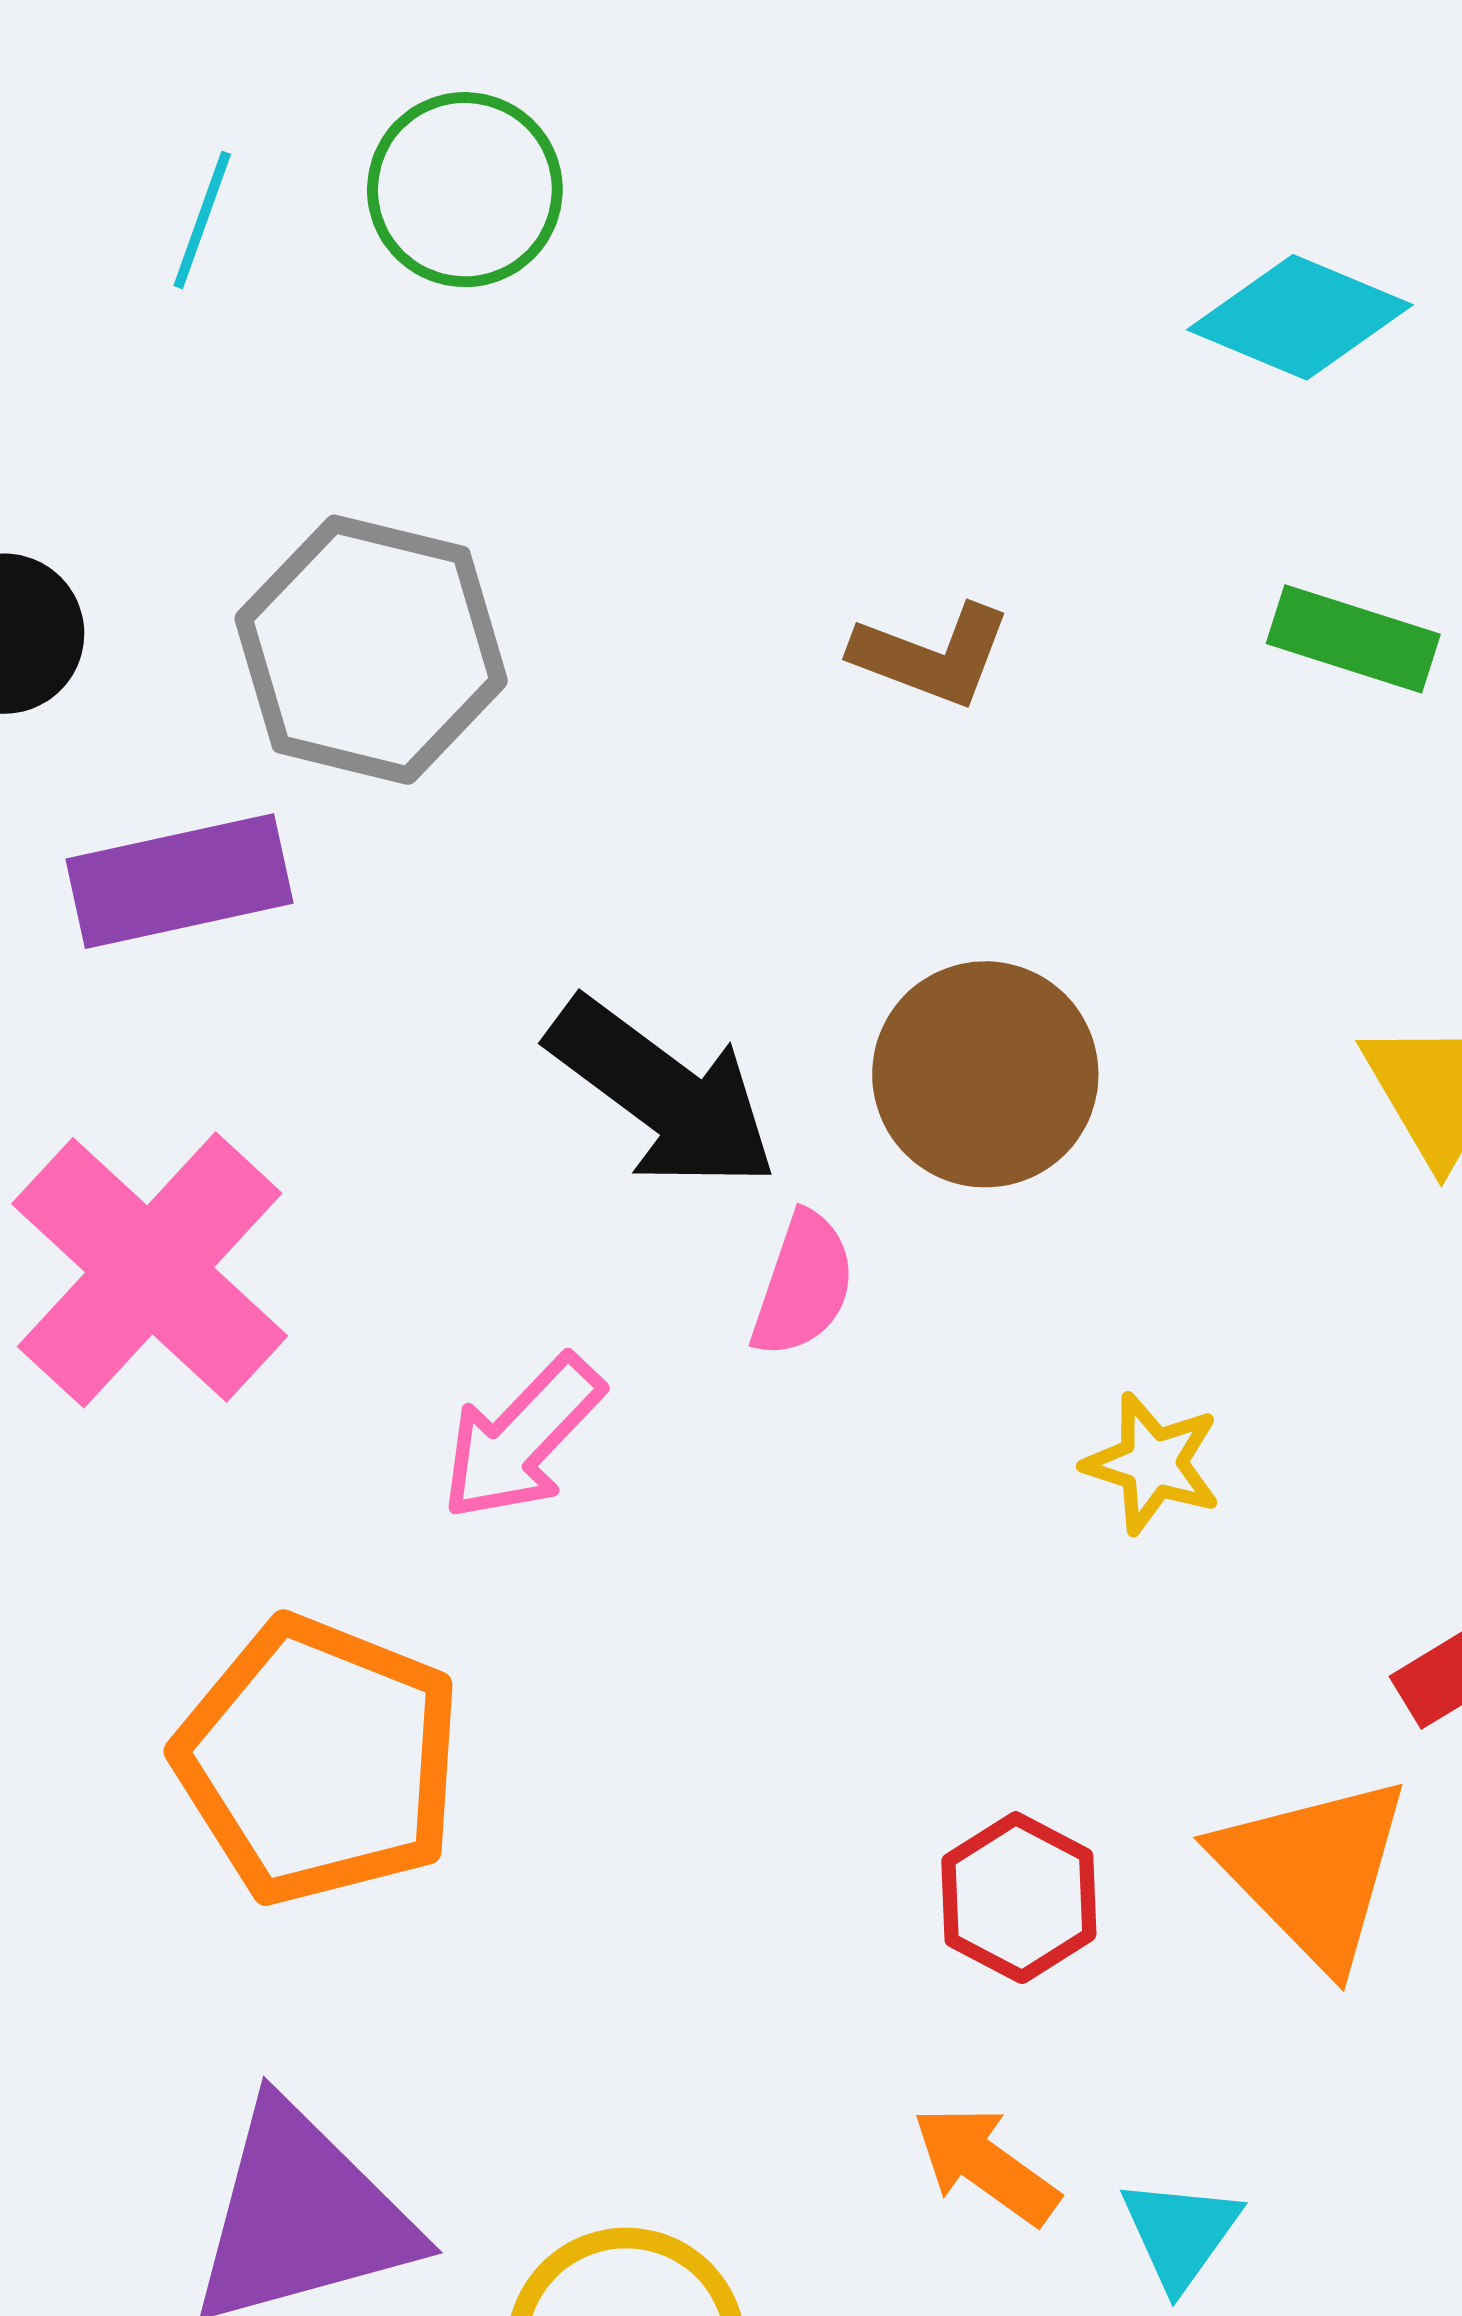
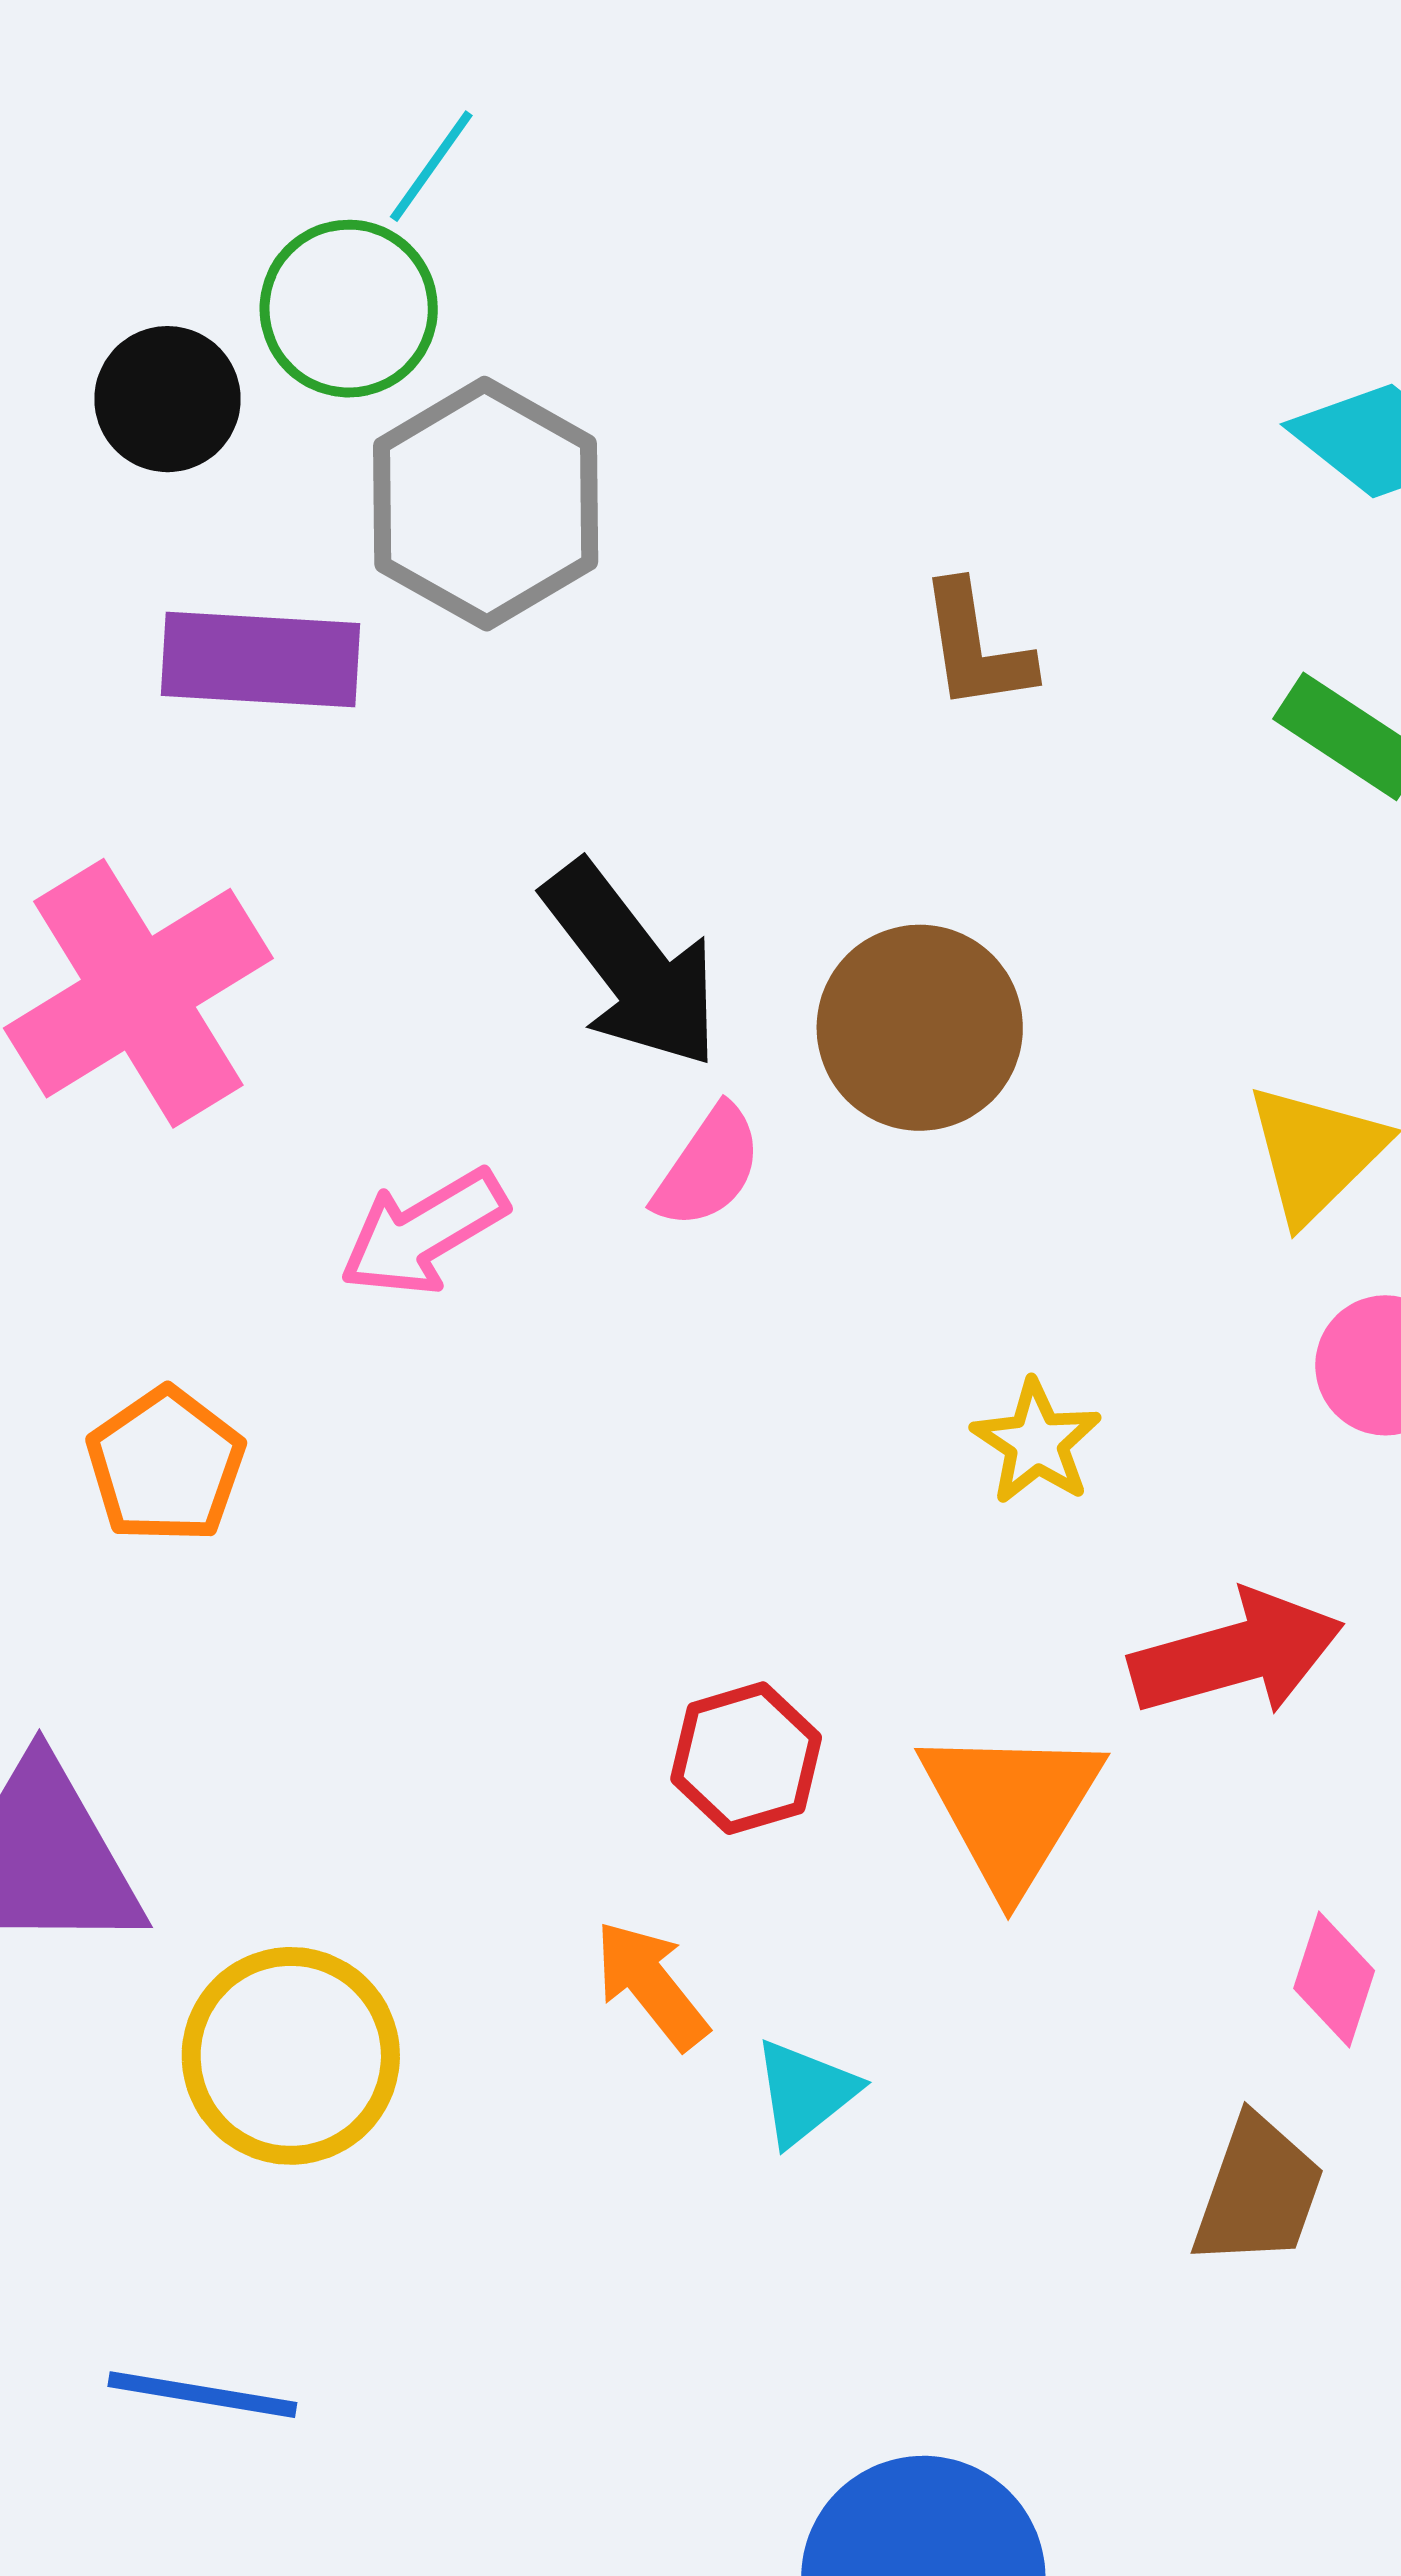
green circle: (465, 190) -> (349, 309), moved
cyan line: (202, 220) -> (431, 166), moved
brown L-shape: (932, 655) -> (976, 647), turned 45
yellow star: (1152, 1463) -> (1036, 1442), moved
orange pentagon: (319, 1760) -> (166, 1465), size x0.6

